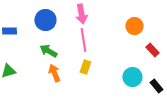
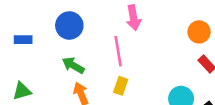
pink arrow: (81, 14) -> (134, 18), moved
orange circle: (134, 26) -> (199, 32), moved

